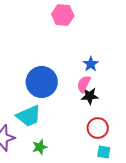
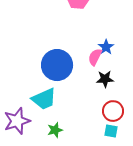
pink semicircle: (84, 84) -> (95, 57), moved
cyan square: (104, 152) -> (111, 131), moved

